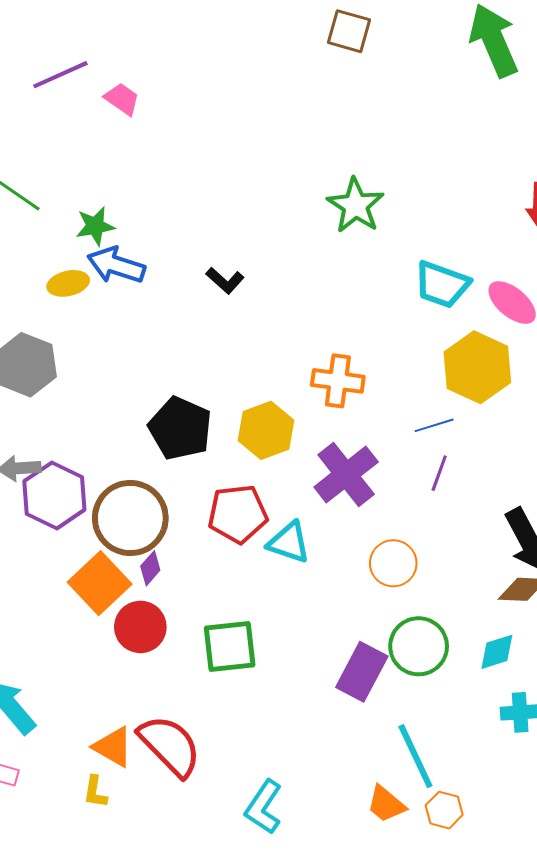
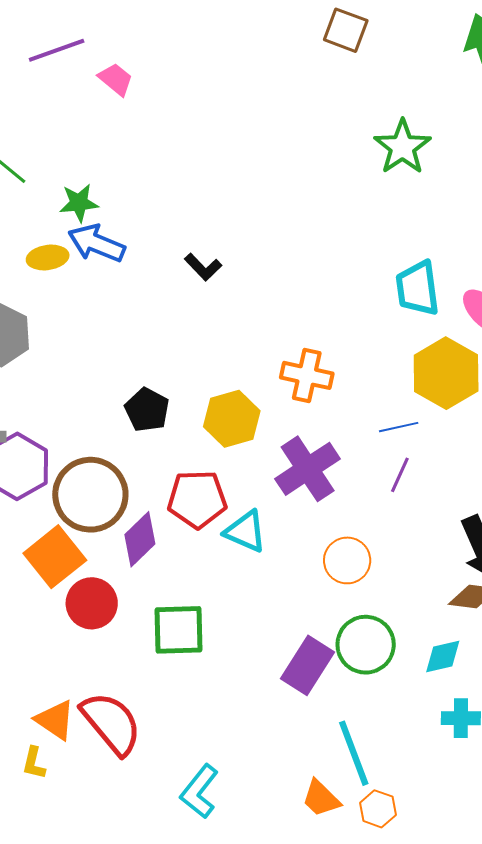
green star: (356, 206) -> (402, 147), moved
cyan trapezoid: (442, 284) -> (418, 288), turned 58
black pentagon: (180, 428) -> (147, 410), size x0.7
purple diamond: (150, 568) -> (140, 539), moved, size x1.6

